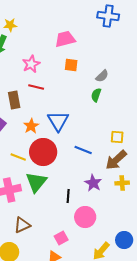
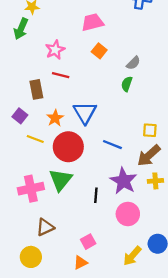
orange square: (71, 65) -> (99, 51), turned 32
yellow line: (18, 157) -> (35, 139), moved
purple star: (93, 183) -> (123, 181), size x1.4
pink circle: (85, 217) -> (128, 214), moved

